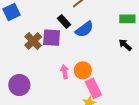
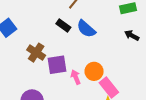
blue semicircle: (84, 29) -> (86, 29), turned 90
purple square: (52, 38) -> (57, 65), moved

